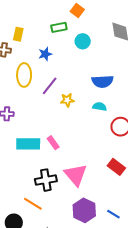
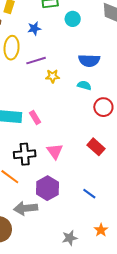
purple line: (50, 86) -> (36, 61), turned 30
pink triangle: (76, 175) -> (55, 151), size x0.7
purple hexagon: (84, 210) -> (47, 188), moved

